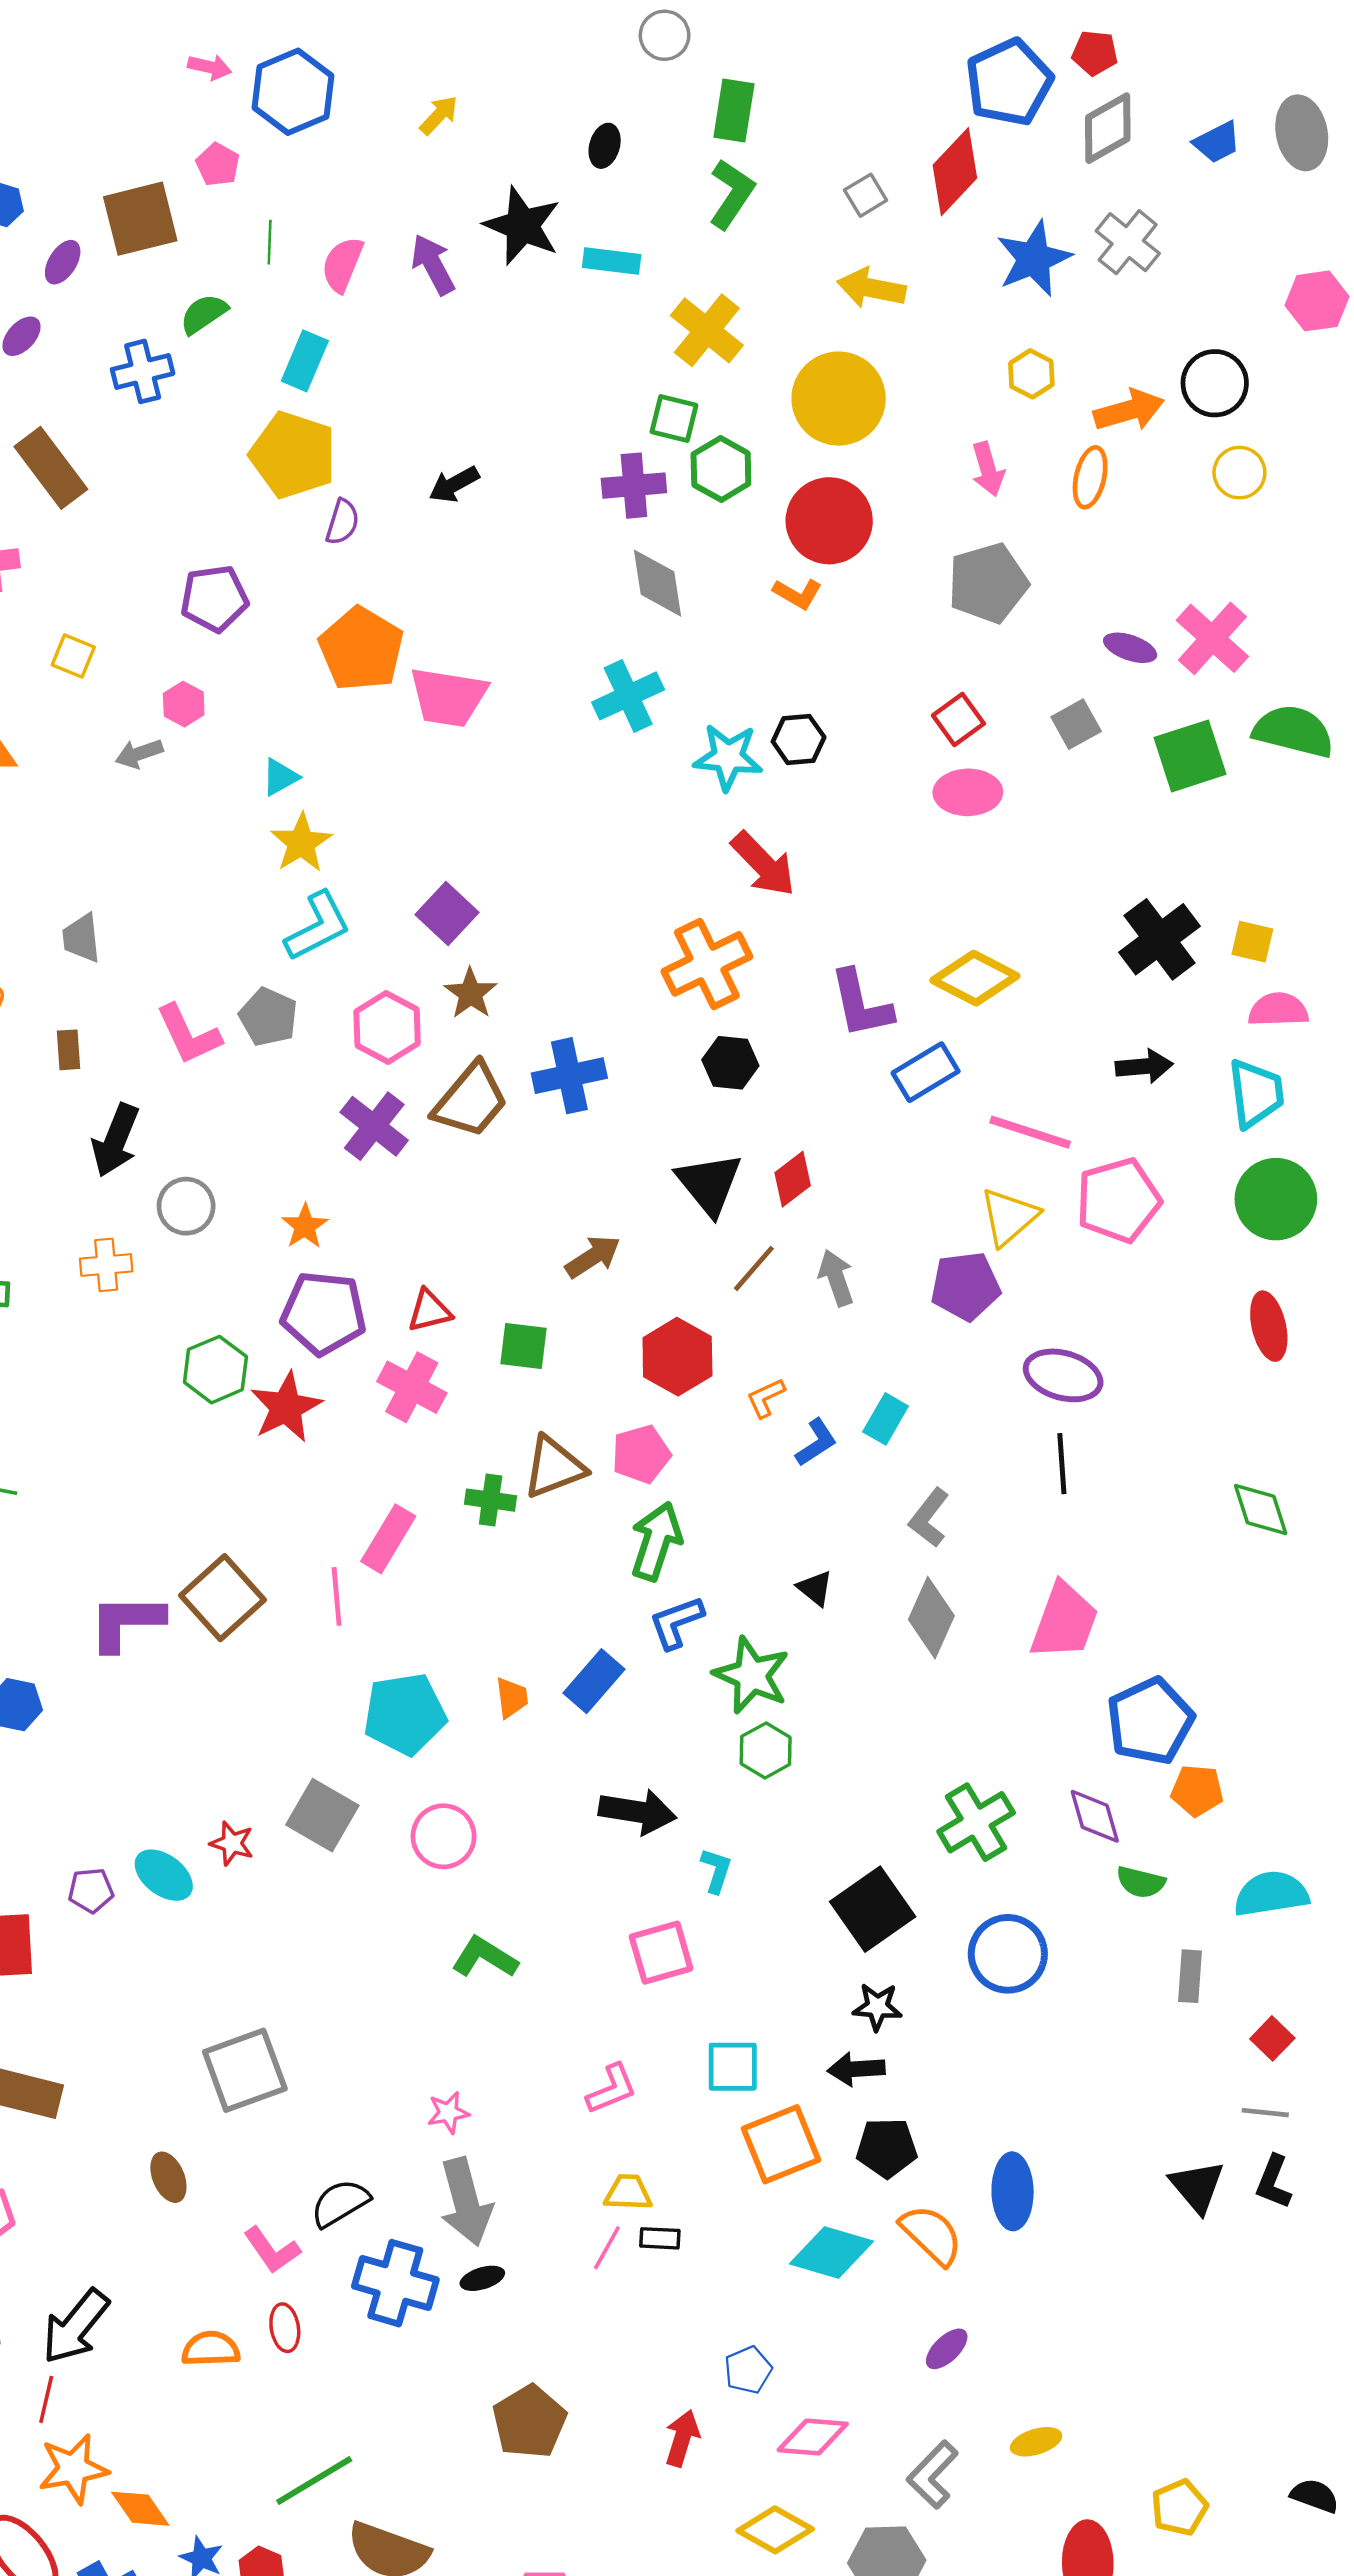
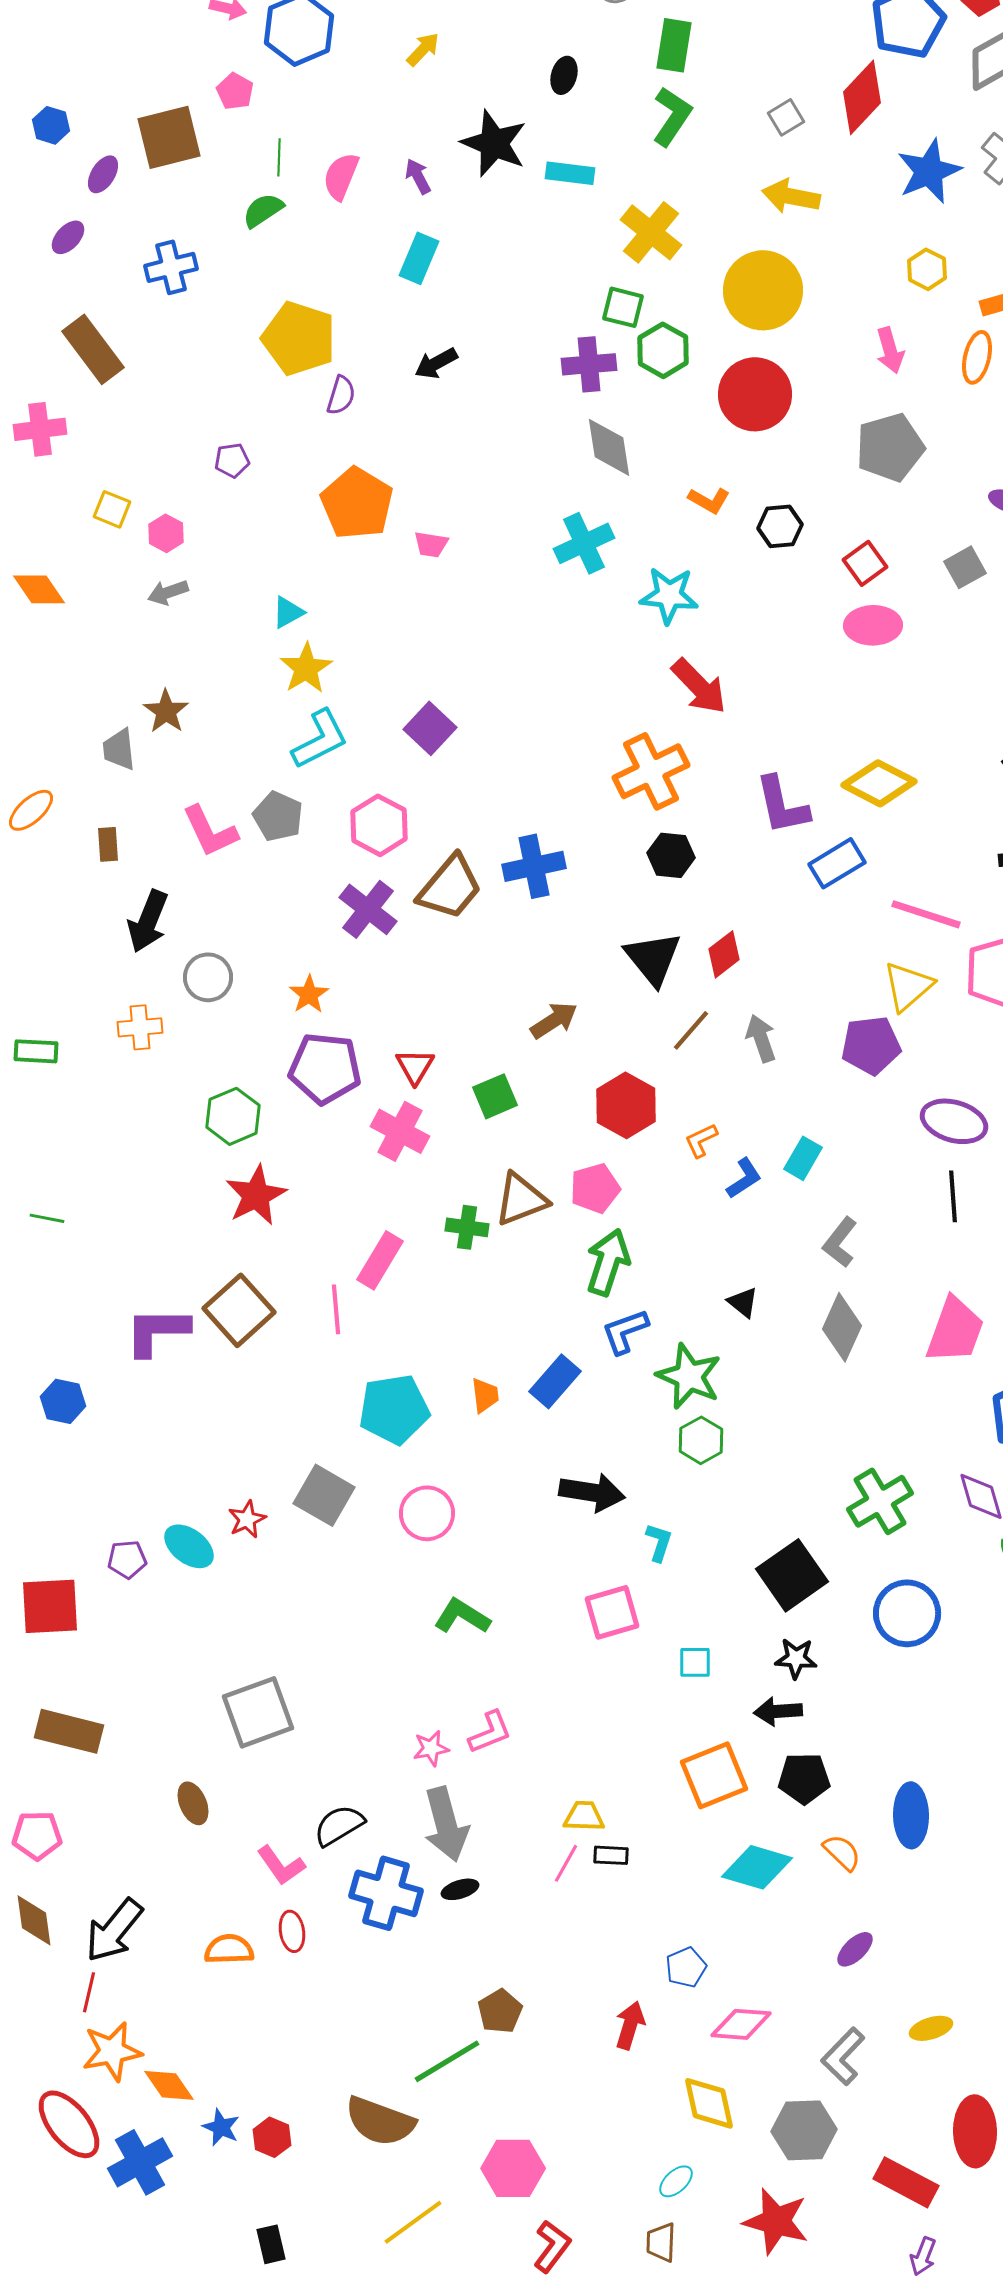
purple arrow: (433, 265) -> (418, 176), size x0.7
green semicircle: (204, 314) -> (263, 210), moved
cyan rectangle: (305, 361) -> (419, 258), moved
orange L-shape: (797, 594) -> (709, 500), moved
purple pentagon: (214, 598) -> (232, 460), size x0.6
pink trapezoid: (448, 697) -> (431, 544), size x0.5
pink hexagon: (184, 704) -> (166, 533), moved
black hexagon: (799, 739) -> (780, 526), moved
brown star: (471, 993) -> (166, 711), moved
red triangle: (429, 1311) -> (415, 1066), turned -45
green square: (523, 1346) -> (495, 1096), turned -30
red star: (286, 1407) -> (256, 1195), moved
red star: (232, 1843) -> (247, 1519), turned 30
cyan square: (733, 2067) -> (695, 1662), moved, size x0.7
pink L-shape: (612, 2089) -> (490, 1732), moved
orange semicircle: (931, 2235) -> (842, 1852), size x0.7
brown pentagon: (529, 2422) -> (500, 2011), size x0.7
green line: (314, 2481) -> (447, 2061), moved
yellow diamond: (775, 2530) -> (709, 2103), turned 48

